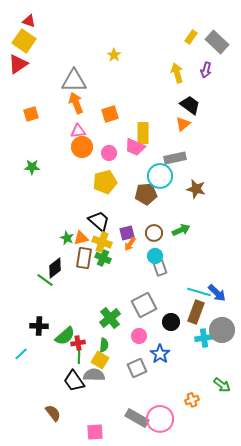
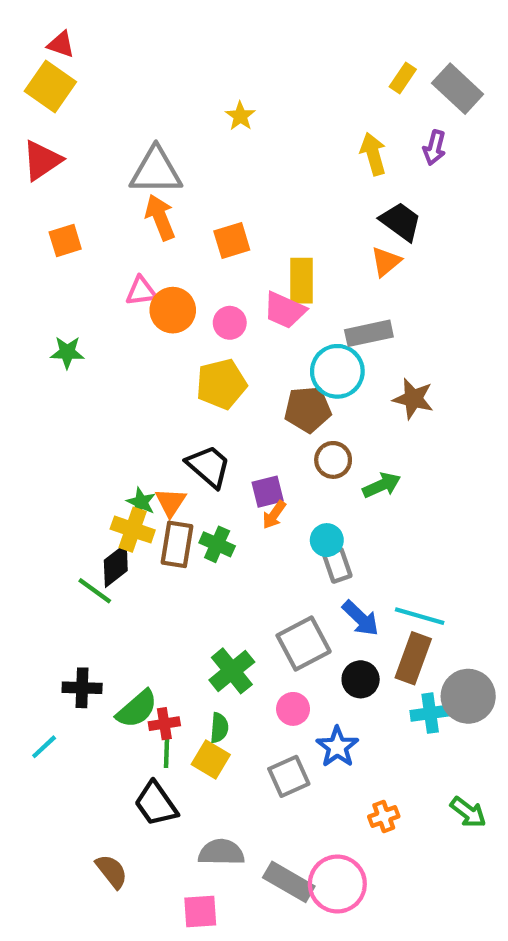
red triangle: (18, 64) -> (42, 160), moved
pink triangle: (78, 131) -> (141, 291), moved
brown circle: (154, 233) -> (333, 460), moved
orange triangle: (81, 238) -> (171, 502), turned -42
yellow cross: (102, 242) -> (133, 530), moved
blue arrow: (217, 293) -> (361, 618), moved
gray semicircle: (94, 375) -> (221, 852), moved
orange cross: (192, 400) -> (384, 816), moved

